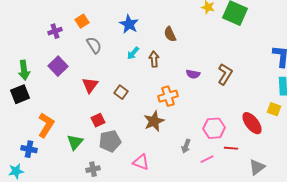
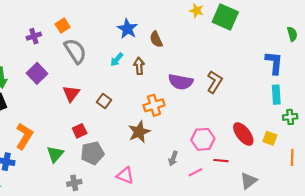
blue star: (129, 24) -> (127, 29), moved
gray semicircle: (94, 45) -> (75, 51), size x1.4
purple semicircle: (193, 74) -> (181, 82), size x1.6
yellow square: (274, 109) -> (270, 138), moved

